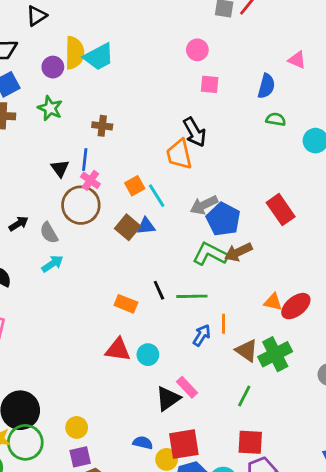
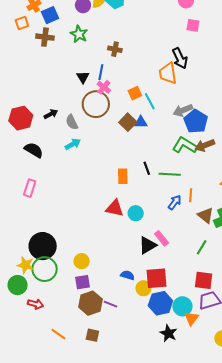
orange rectangle: (126, 304) -> (123, 176), turned 63

